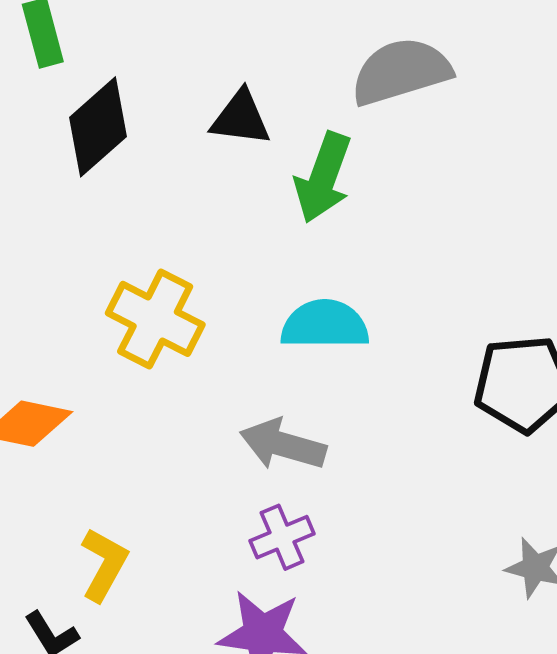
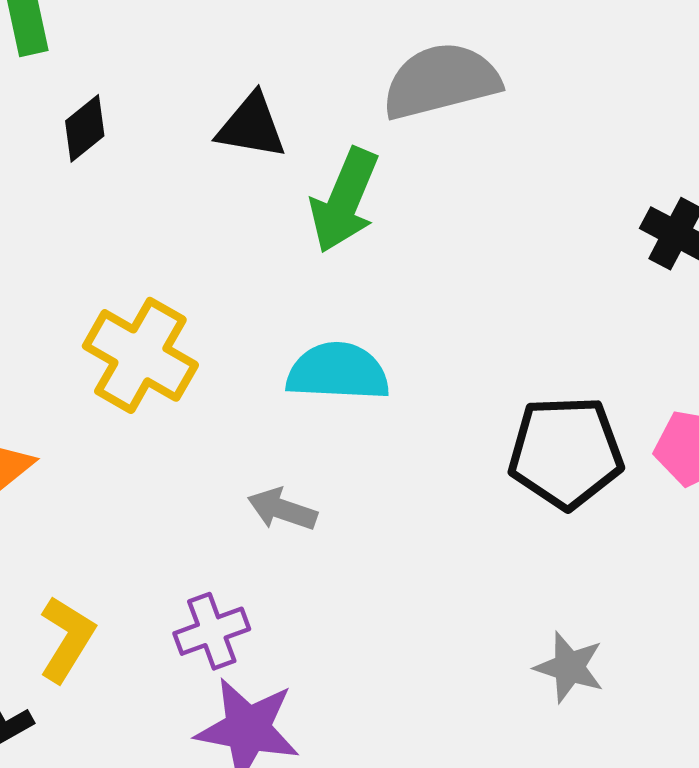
black diamond: (98, 127) -> (85, 128), size x0.6
gray arrow: (283, 445) -> (282, 509), size x0.7
purple cross: (282, 537) -> (212, 631), moved

